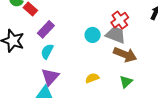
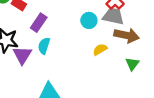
purple triangle: (50, 77) -> (22, 55), moved
yellow semicircle: (92, 78) -> (100, 50), moved

